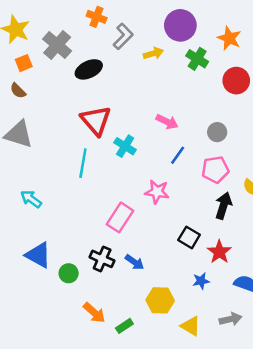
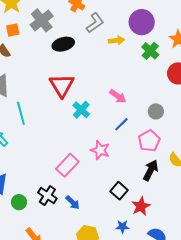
cyan line: (83, 163) -> (21, 113), moved, turned -35
pink pentagon: (215, 170) -> (149, 141), turned -30

